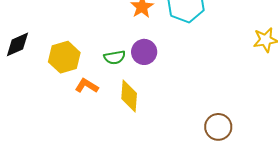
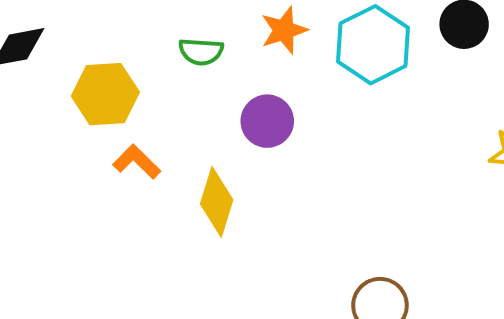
green semicircle: (115, 57) -> (201, 52), moved

